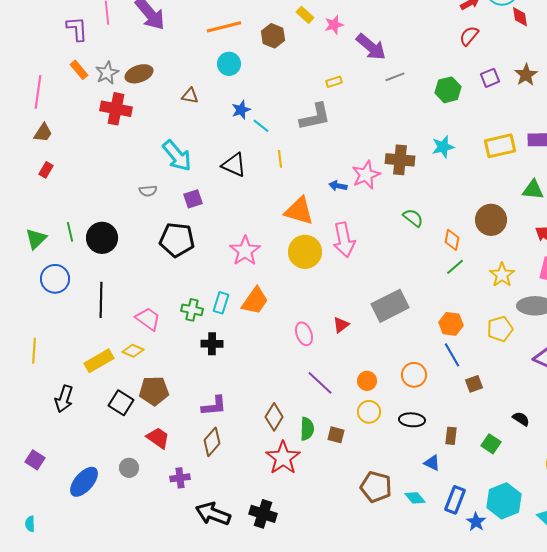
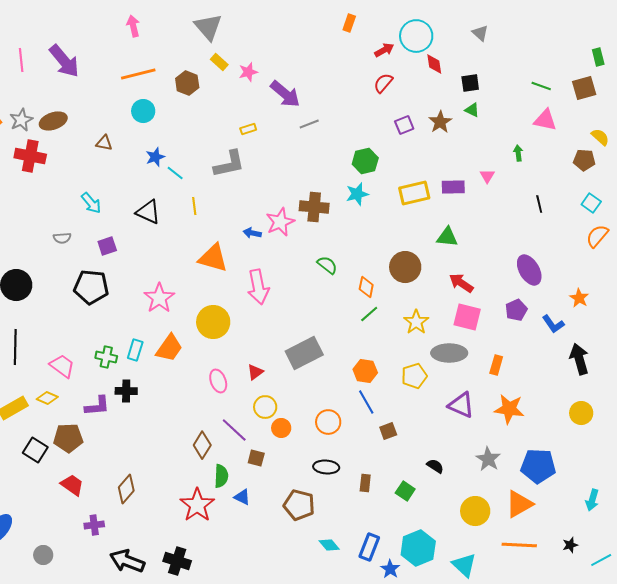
green hexagon: (448, 90) -> (365, 161), moved
cyan arrow: (177, 156) -> (91, 203), size x0.7
yellow circle: (305, 252) -> (213, 322), moved
purple L-shape: (214, 406) -> (97, 406), moved
yellow circle: (369, 412) -> (265, 407), moved
brown diamond: (274, 417) -> (202, 445), moved
brown square: (336, 435) -> (256, 458), moved
blue triangle: (432, 463) -> (242, 497), moved
gray circle: (129, 468) -> (43, 555), moved
brown pentagon: (376, 487) -> (299, 505), moved

